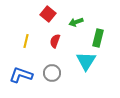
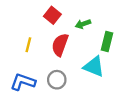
red semicircle: (55, 41) -> (60, 45), size x1.5
cyan triangle: (86, 61) -> (94, 67), turned -40

